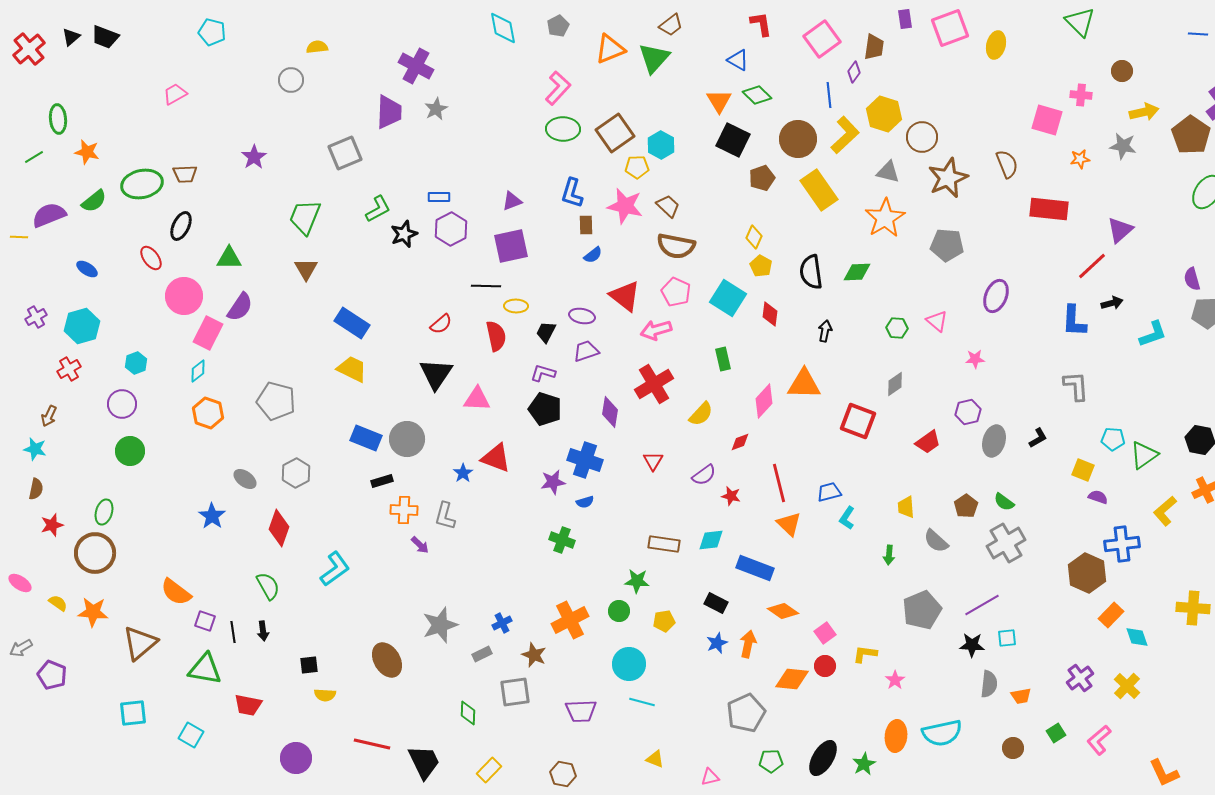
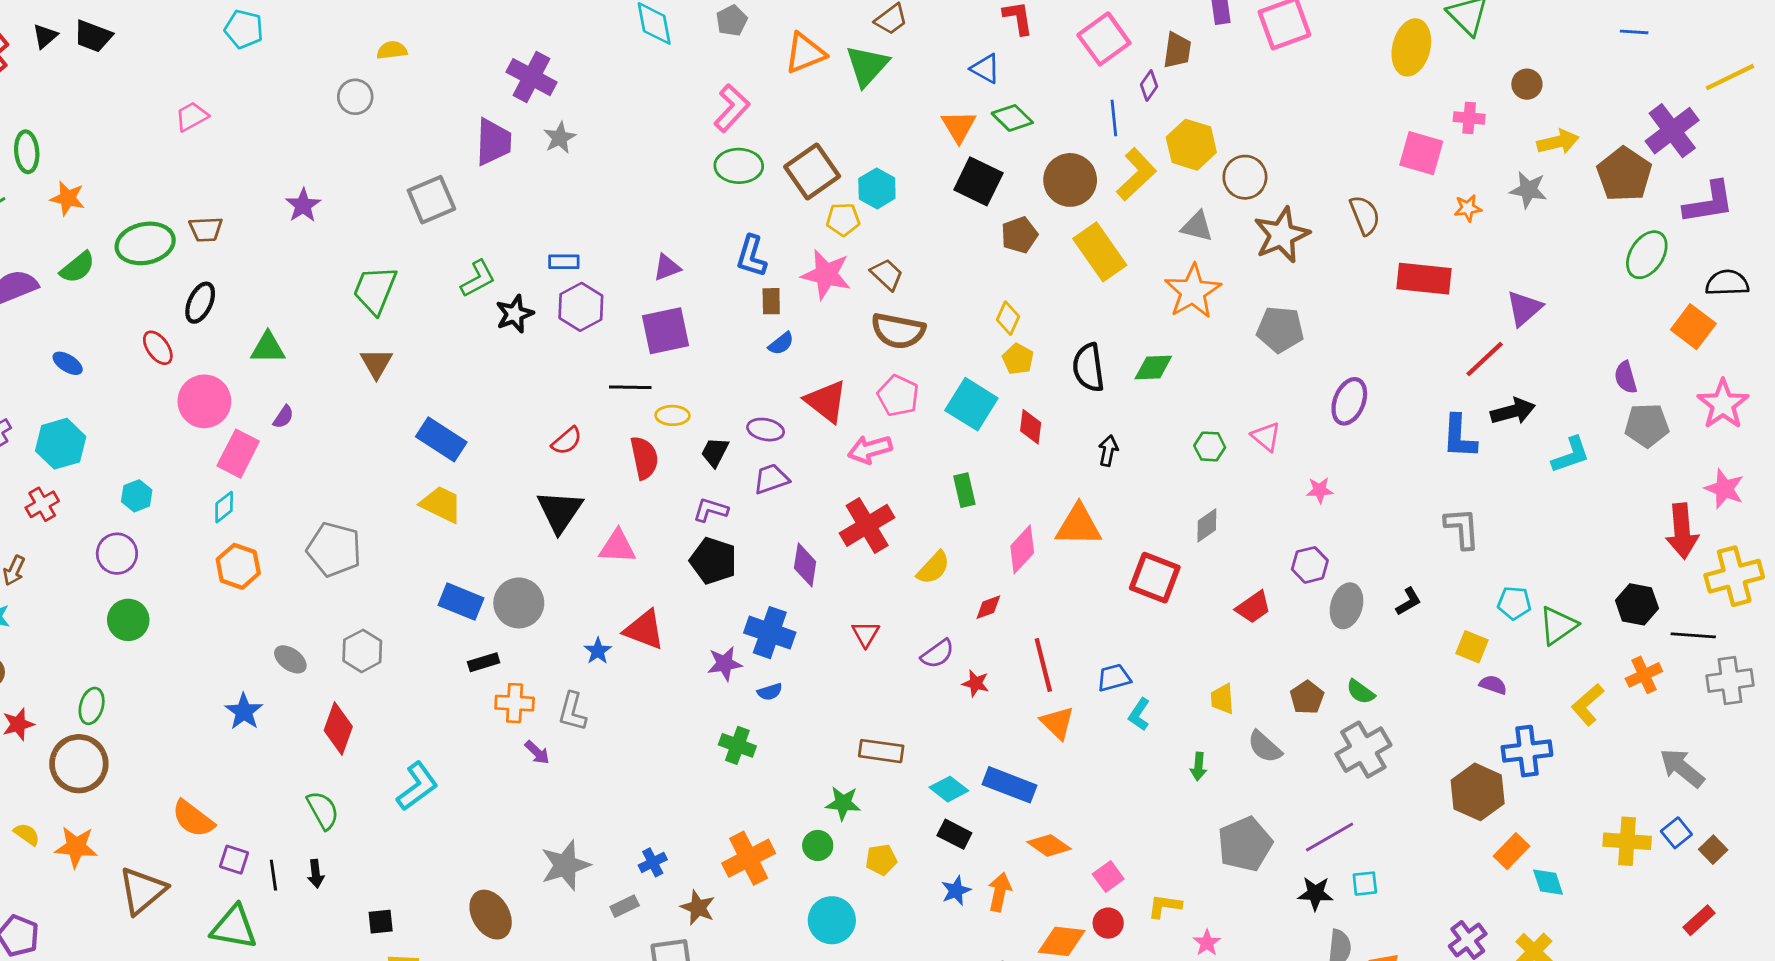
yellow ellipse: (996, 45) -> (1411, 47), moved, size x1.4
black arrow: (1112, 303) -> (1513, 411), size x1.4
purple semicircle: (240, 307) -> (283, 417), size x0.6
cyan diamond: (711, 540) -> (949, 789), moved, turned 44

